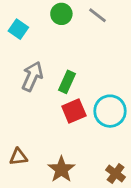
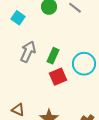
cyan circle: (110, 111) -> (84, 64), moved
brown triangle: (18, 157) -> (18, 110), turned 32

